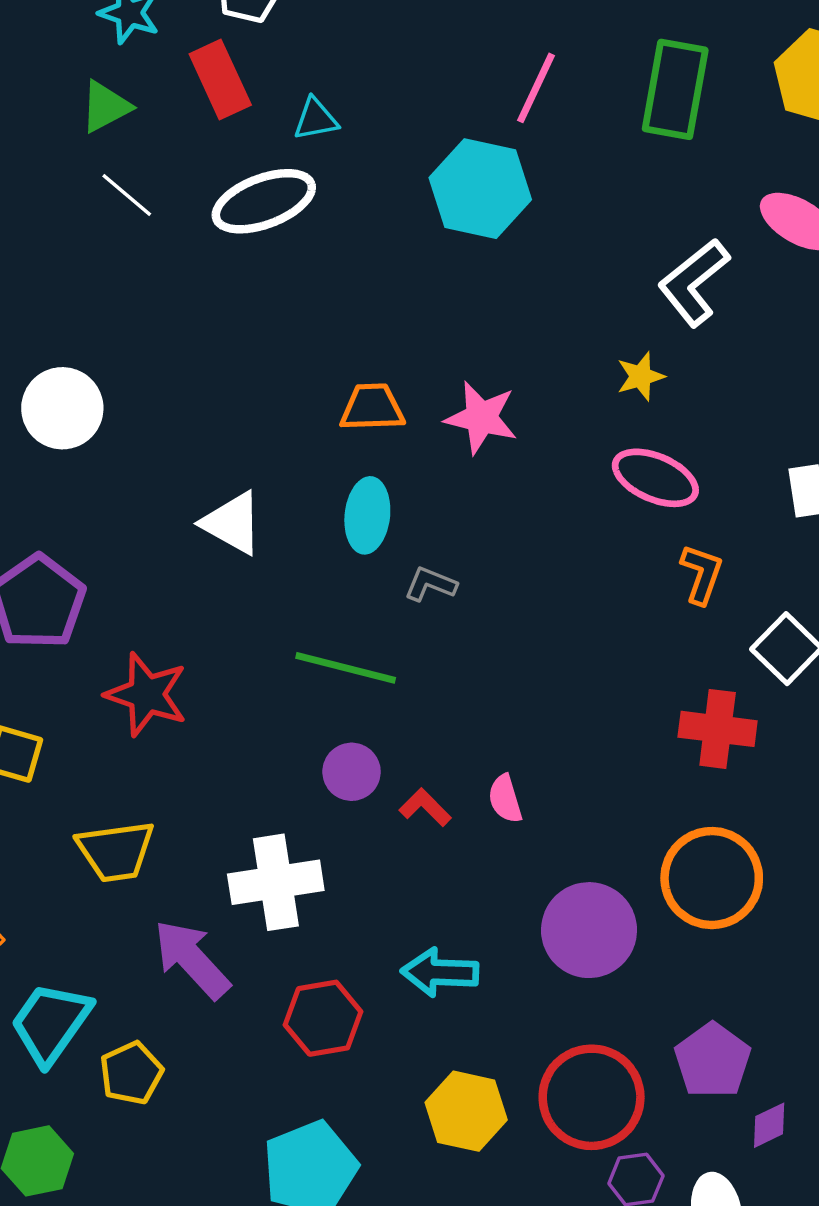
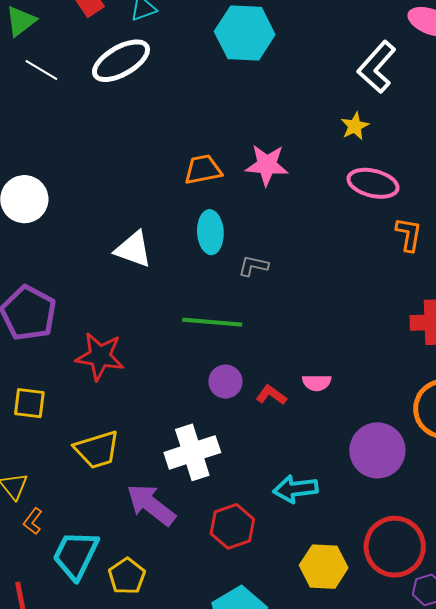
pink semicircle: (505, 799) -> (317, 383), turned -64

